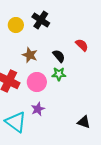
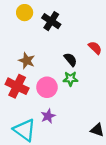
yellow circle: (16, 25) -> (25, 13), moved
brown star: (30, 55) -> (27, 61), moved

